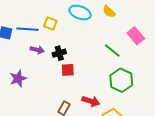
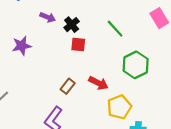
green line: (112, 50) -> (115, 29), moved
black cross: (59, 53) -> (72, 25), turned -32

